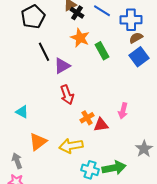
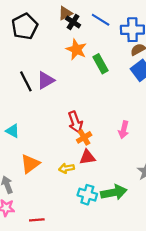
black line: (44, 52) -> (26, 81), moved
purple triangle: (62, 66) -> (46, 80), moved
red arrow: (67, 95) -> (75, 122), moved
red triangle: (101, 125) -> (87, 157), moved
yellow arrow: (71, 146) -> (66, 168), size x0.6

